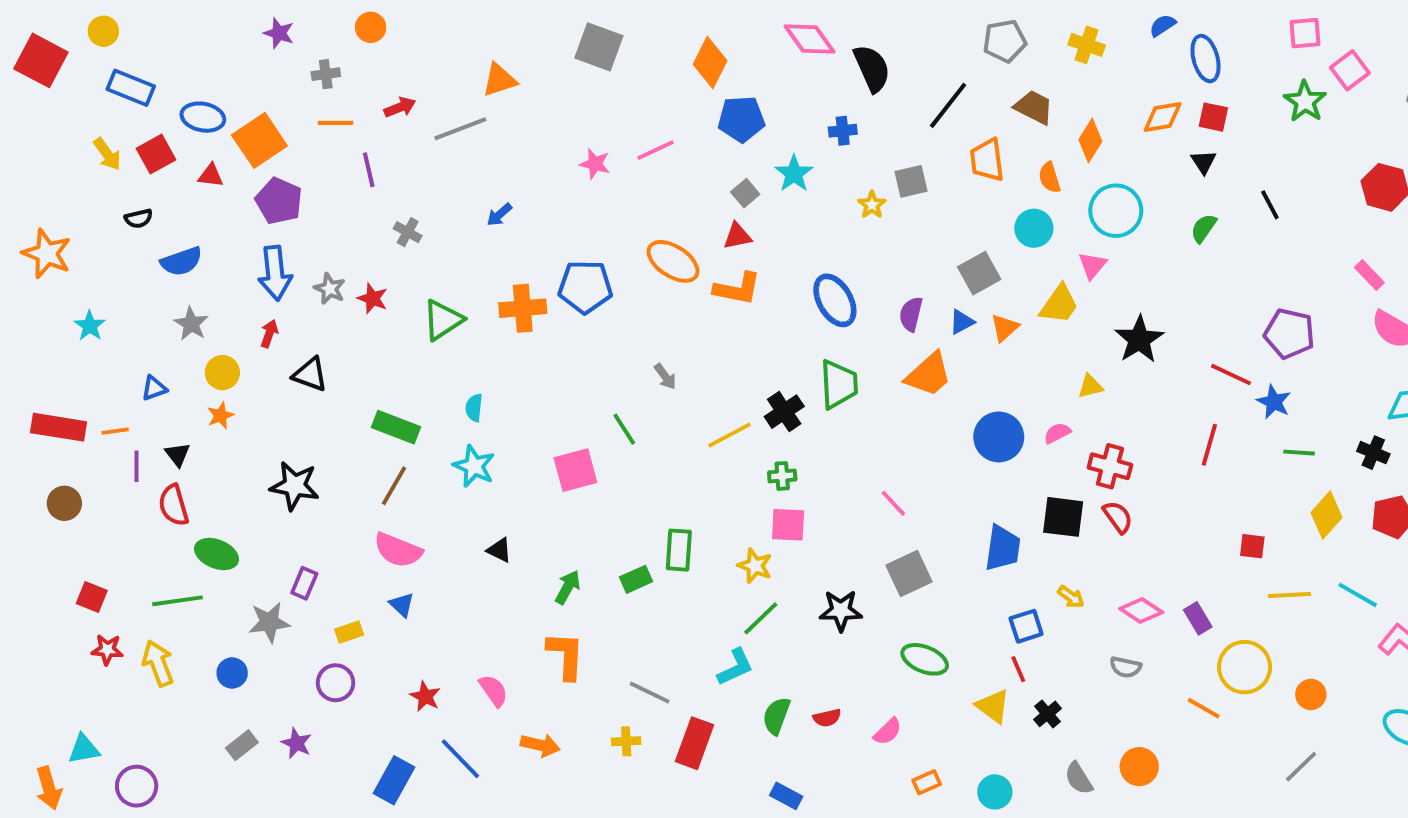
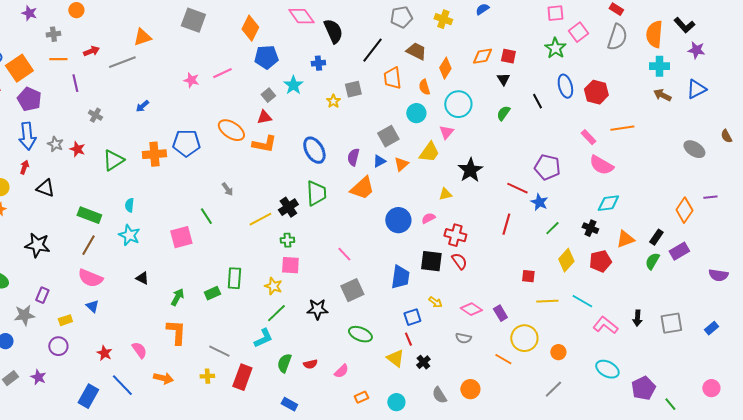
blue ellipse: (1206, 59) -> (565, 86), moved
green line: (1299, 453) -> (552, 228), turned -49

